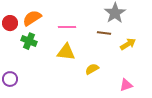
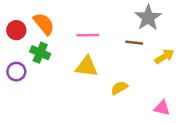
orange semicircle: (32, 18) -> (44, 24), turned 84
purple circle: (10, 79) -> (16, 72), moved
pink triangle: (126, 85) -> (162, 108), turned 32

